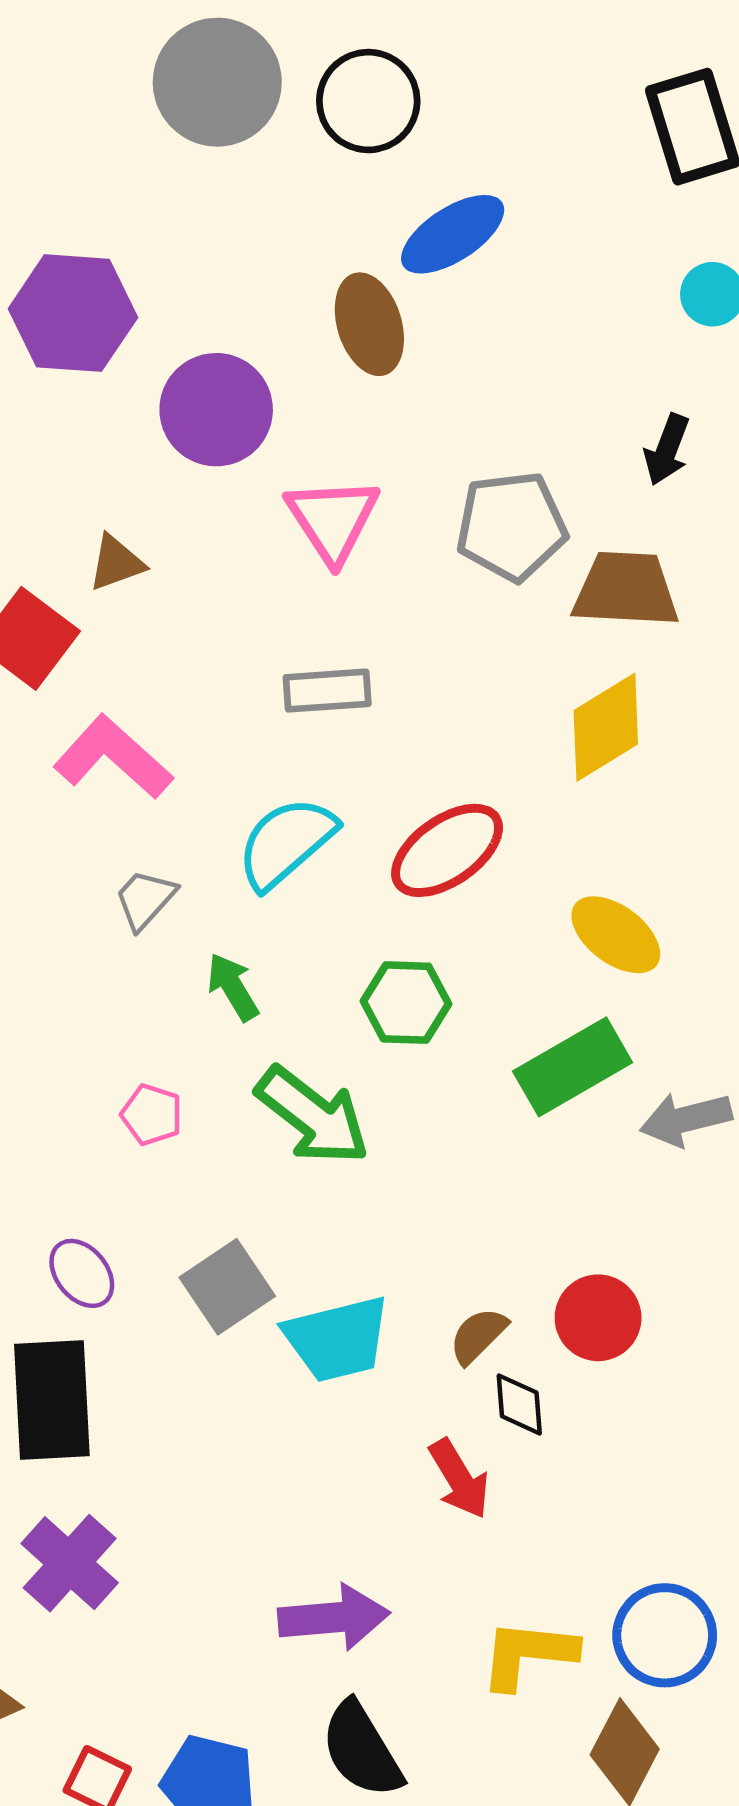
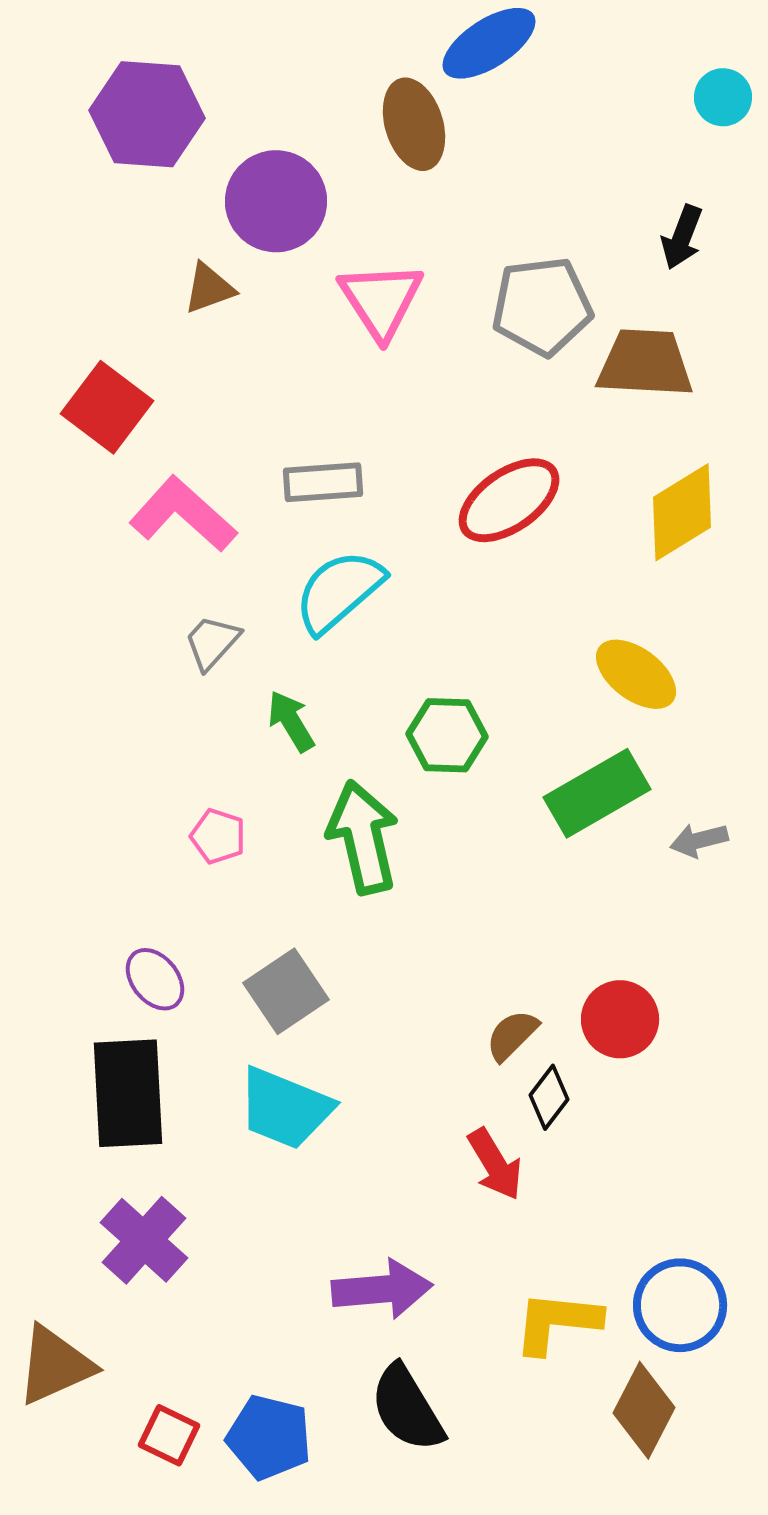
brown triangle: (116, 563) -> (209, 288), moved
gray rectangle: (327, 691) -> (323, 482), moved
yellow diamond: (606, 727) -> (682, 512), moved
red ellipse: (447, 850) -> (509, 500), moved
green arrow: (313, 1116) -> (363, 837), turned -141
gray arrow: (686, 1119) -> (699, 840), size x0.7
cyan trapezoid: (337, 1339) -> (285, 1108), moved, turned 36
black diamond: (519, 1404) -> (549, 1097), turned 42

